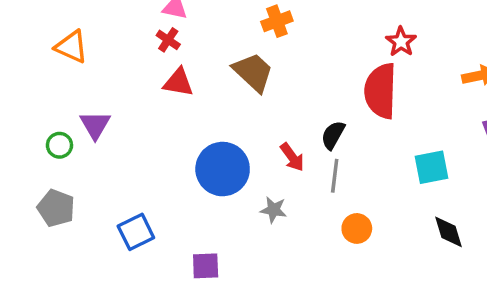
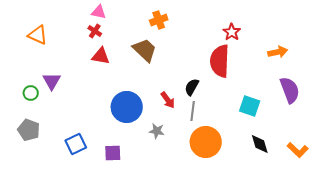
cyan square: (432, 167) -> (250, 106), turned 30
orange circle: (357, 228) -> (206, 142), size x1.8
purple square: (206, 266) -> (113, 153), moved

